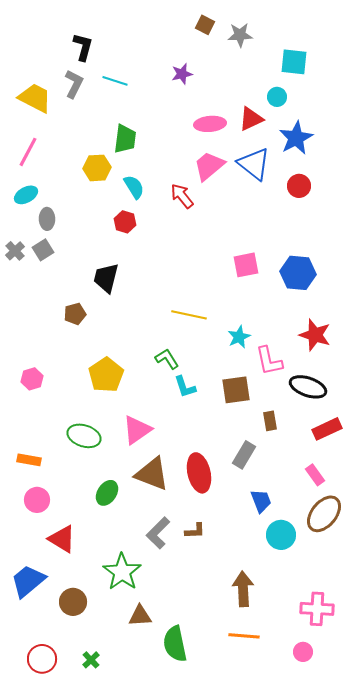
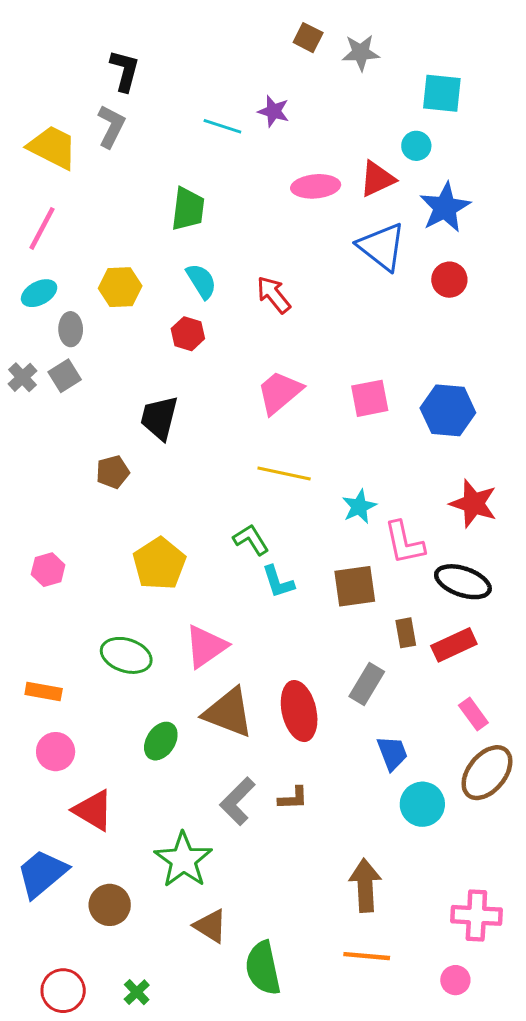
purple star: (182, 74) -> (274, 111), turned 30
cyan line: (115, 81) -> (222, 126), moved
pink trapezoid: (209, 166) -> (280, 392), moved
yellow hexagon: (97, 168) -> (120, 287), moved
red rectangle: (327, 429) -> (454, 645), moved
brown triangle: (140, 616) -> (210, 926), turned 35

